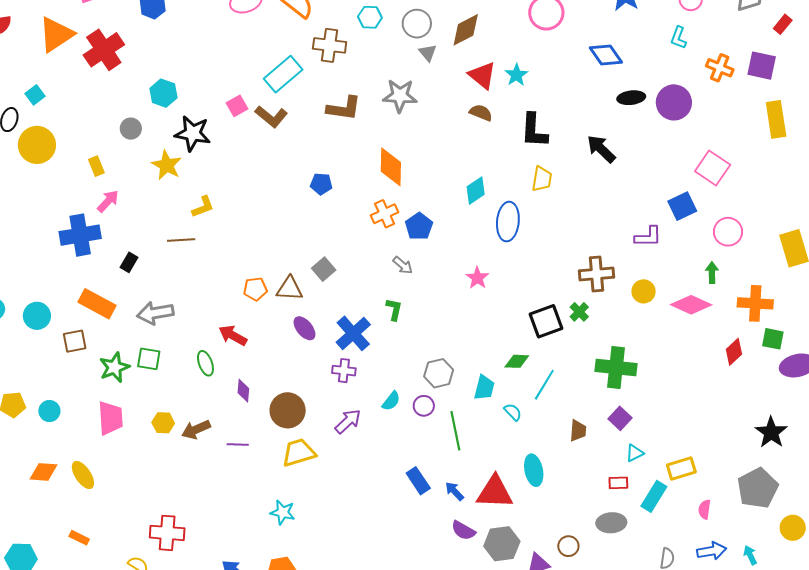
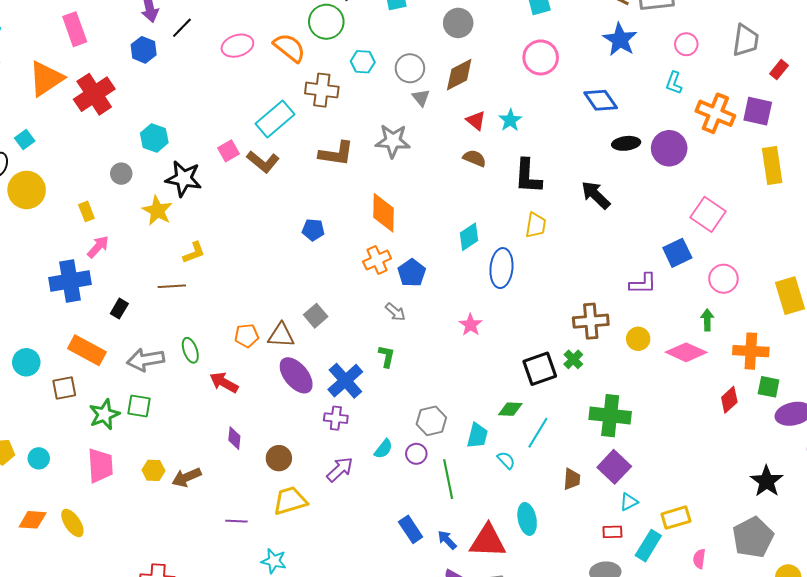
orange cross: (720, 68) -> (715, 113), size x1.4
red triangle: (482, 75) -> (476, 121), size x0.7
purple ellipse: (304, 328) -> (296, 375), size x1.5
green ellipse: (205, 363) -> (190, 350), moved
brown circle: (288, 410) -> (279, 458), size x0.7
purple square: (620, 418) -> (614, 467), size x1.4
purple line: (238, 444) -> (236, 521), moved

